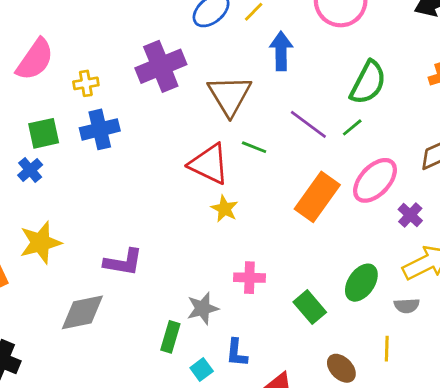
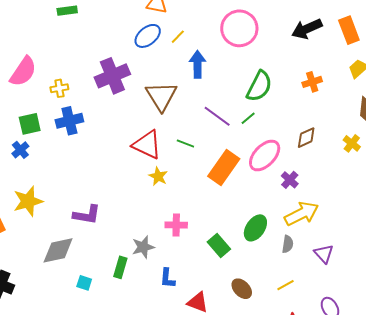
green line: (254, 147) -> (185, 144), moved
gray semicircle: (407, 306) -> (288, 244), turned -78
yellow line: (387, 349) -> (286, 285), moved, turned 60
cyan square: (202, 370) -> (84, 283), moved, turned -35

